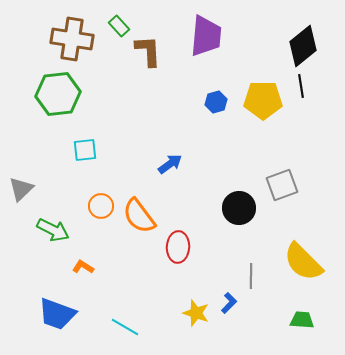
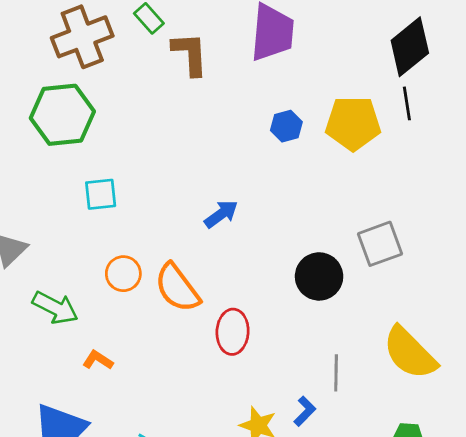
brown cross: (72, 39) -> (82, 37), turned -30

